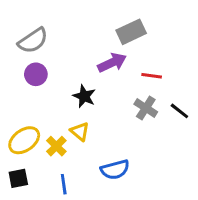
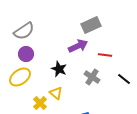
gray cross: (146, 108) -> (92, 77), moved
yellow ellipse: (24, 140) -> (20, 77), moved

